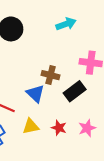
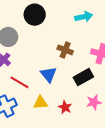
brown cross: (51, 75) -> (65, 50), moved
pink star: (87, 128) -> (94, 102), moved

